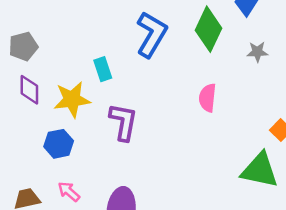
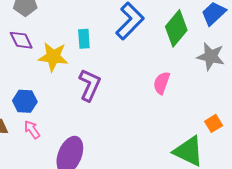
gray star: (257, 52) -> (211, 56), size x1.6
purple diamond: (29, 90) -> (21, 40), turned -40
blue hexagon: (59, 144) -> (25, 101), moved

